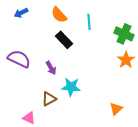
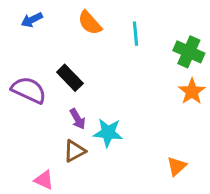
black rectangle: (64, 40) -> (70, 78), moved
purple arrow: (51, 68) -> (78, 119), moved

